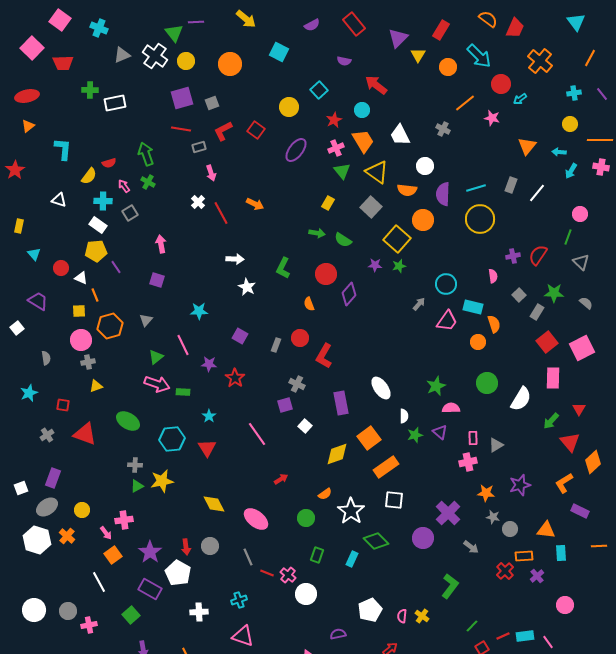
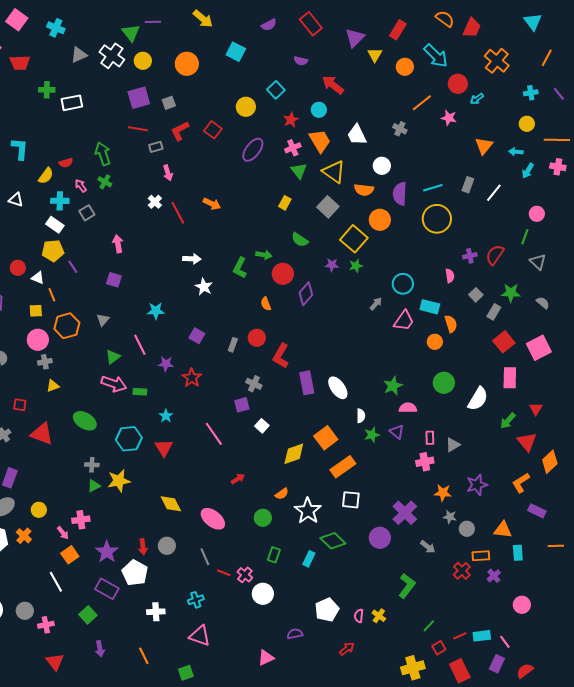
green arrow: (317, 233) -> (264, 255), moved
purple rectangle: (341, 403) -> (307, 383), moved

